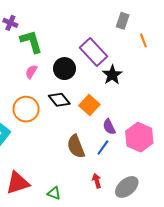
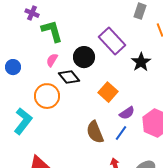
black star: (112, 75) -> (141, 62), moved
black diamond: (59, 100) -> (69, 77), moved
purple semicircle: (109, 127) -> (127, 113), turned -98

